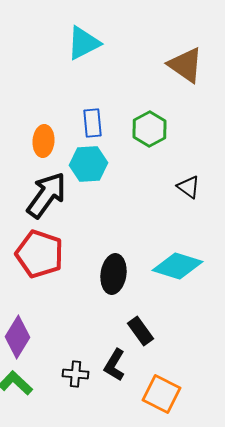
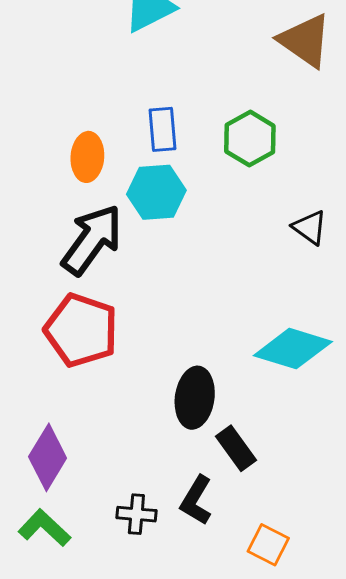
black ellipse: (114, 274) -> (195, 398), moved
orange square: (162, 394) -> (268, 545), size x0.7

